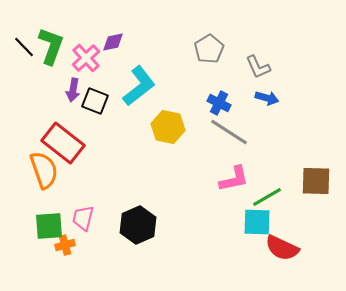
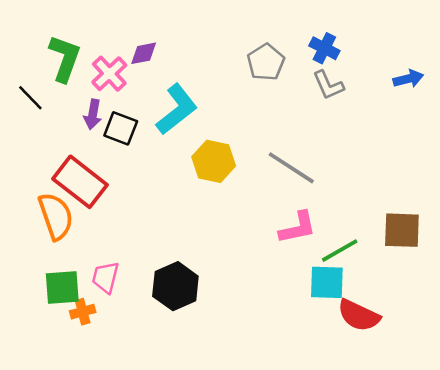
black line: (24, 47) -> (30, 98), moved
blue arrow: (267, 98) -> (408, 79), moved, turned -30
blue cross: (219, 103) -> (324, 48), moved

